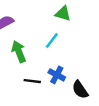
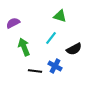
black semicircle: (80, 90) -> (74, 49), moved, turned -84

